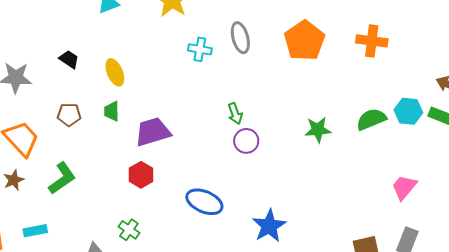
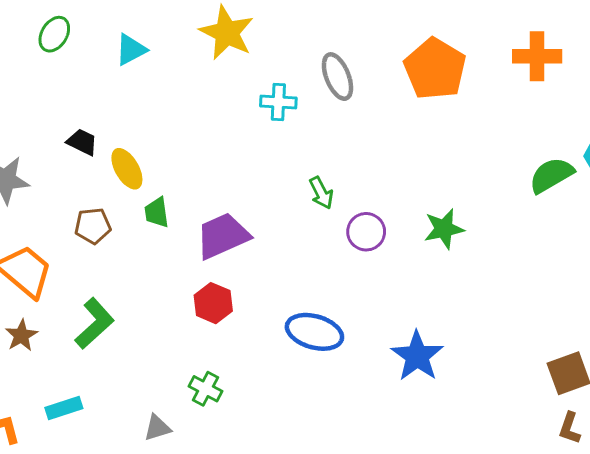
yellow ellipse: (115, 72) -> (127, 169), moved
green arrow: (235, 114) -> (321, 193), moved
green star: (318, 130) -> (444, 229), moved

